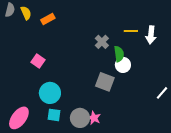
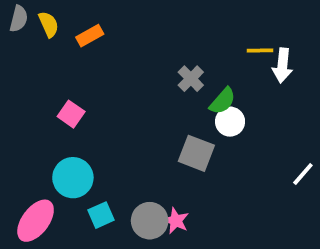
yellow line: (131, 31) -> (260, 50), moved
green semicircle: (119, 54) -> (223, 101), turned 49
cyan circle: (50, 93) -> (73, 178), moved
cyan square: (54, 115) -> (101, 215), turned -32

